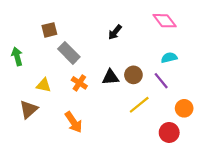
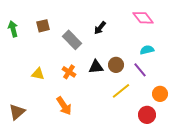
gray rectangle: (69, 53) -> (72, 40), moved
green arrow: (17, 56) -> (13, 29), moved
brown triangle: (29, 109) -> (17, 112), moved

